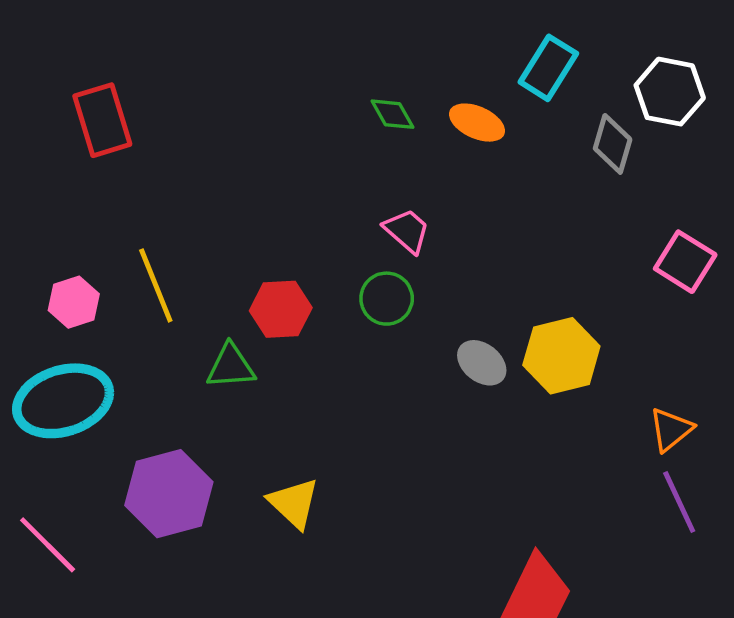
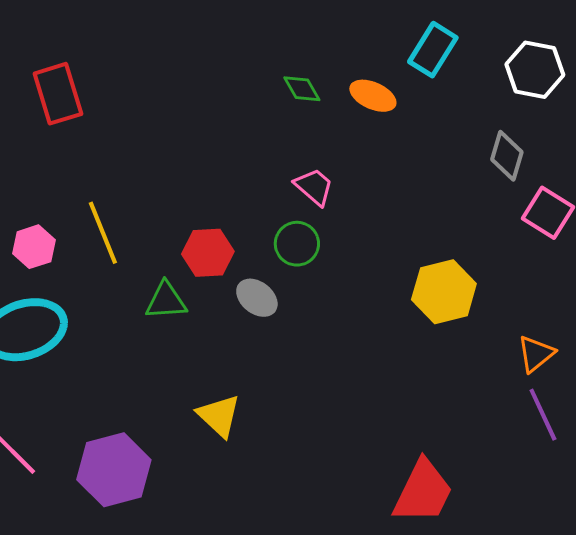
gray diamond: (613, 144) -> (507, 156), moved
gray ellipse: (482, 363) -> (257, 298), moved
purple hexagon: (169, 494) -> (114, 470), moved

